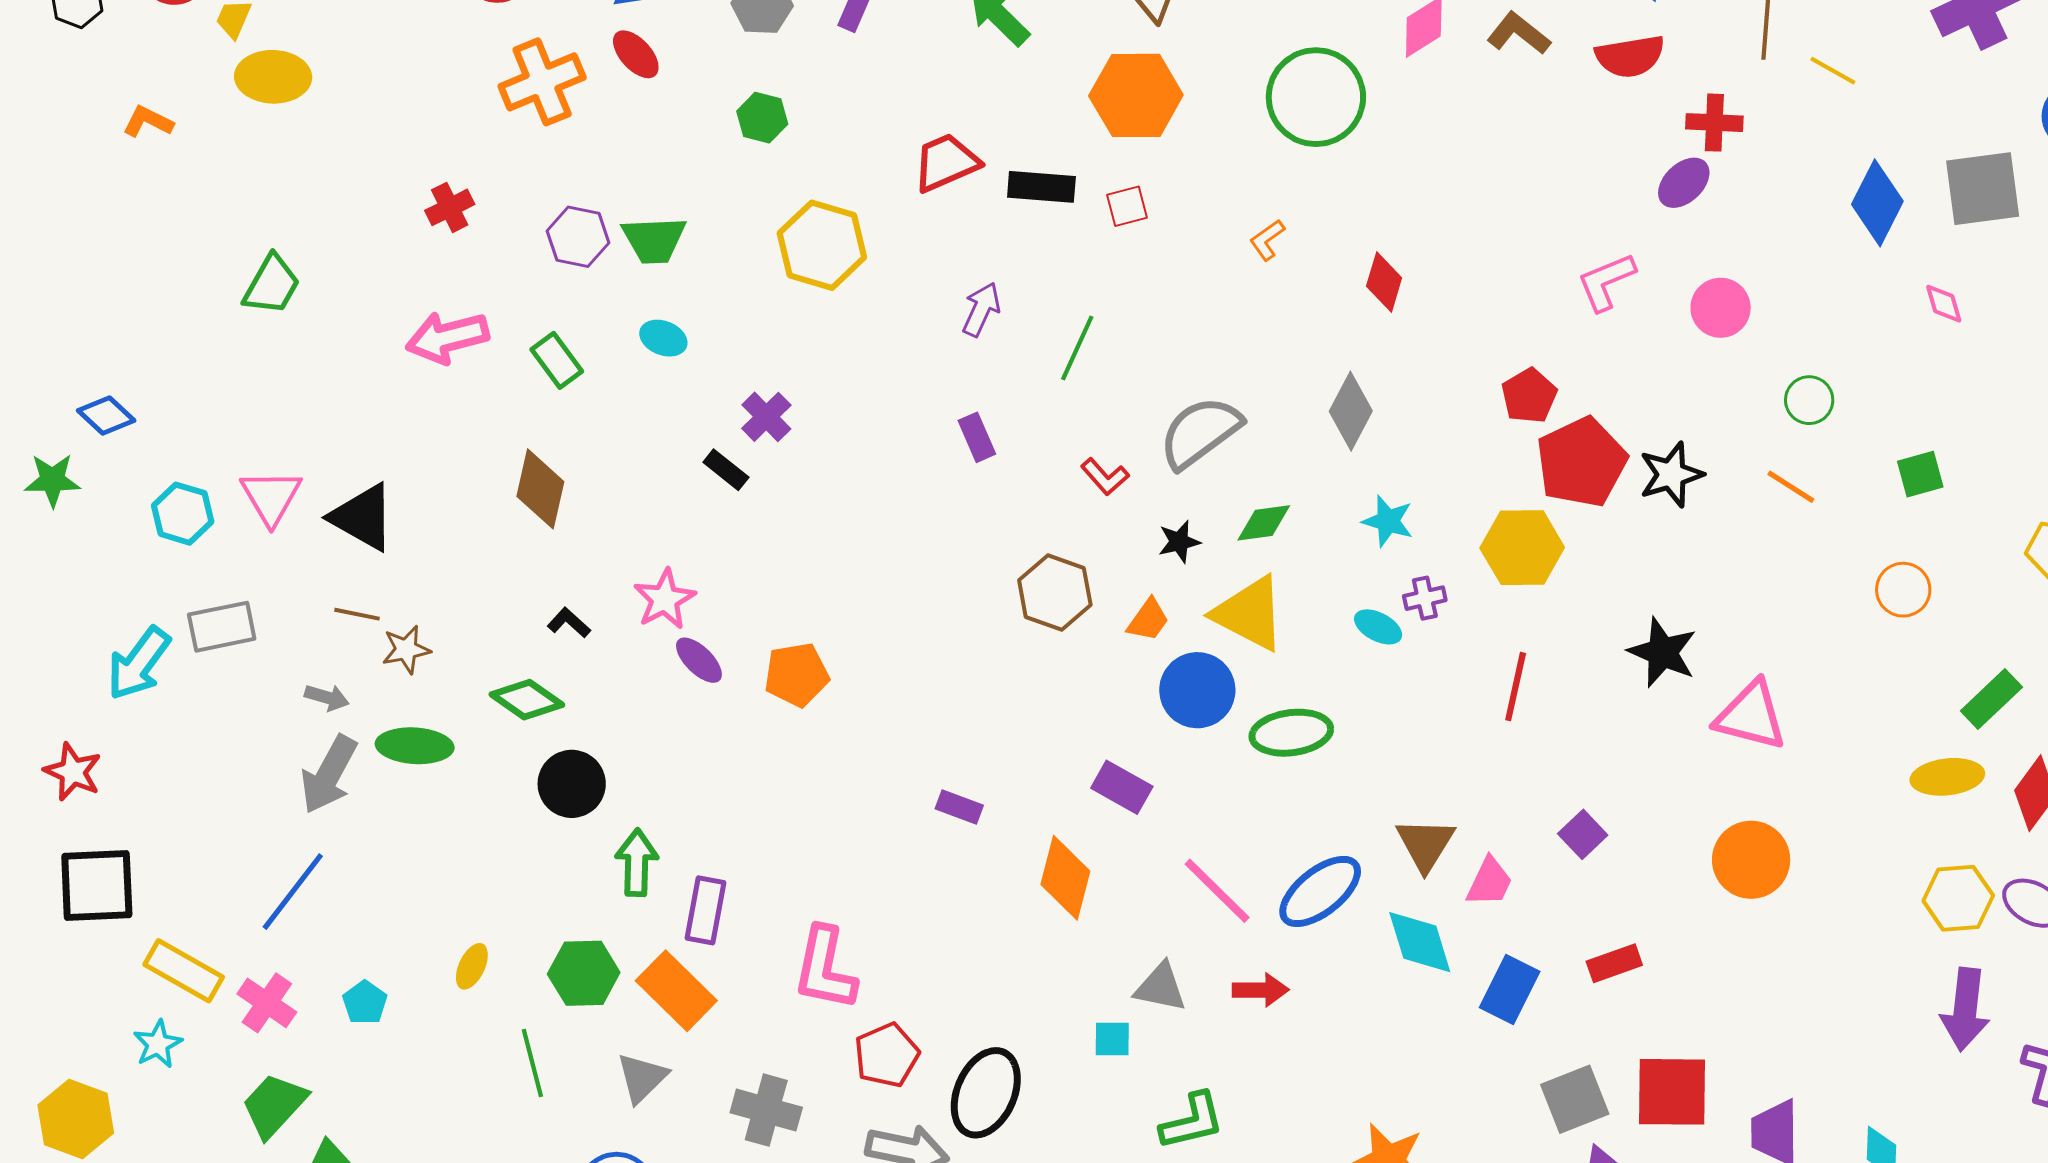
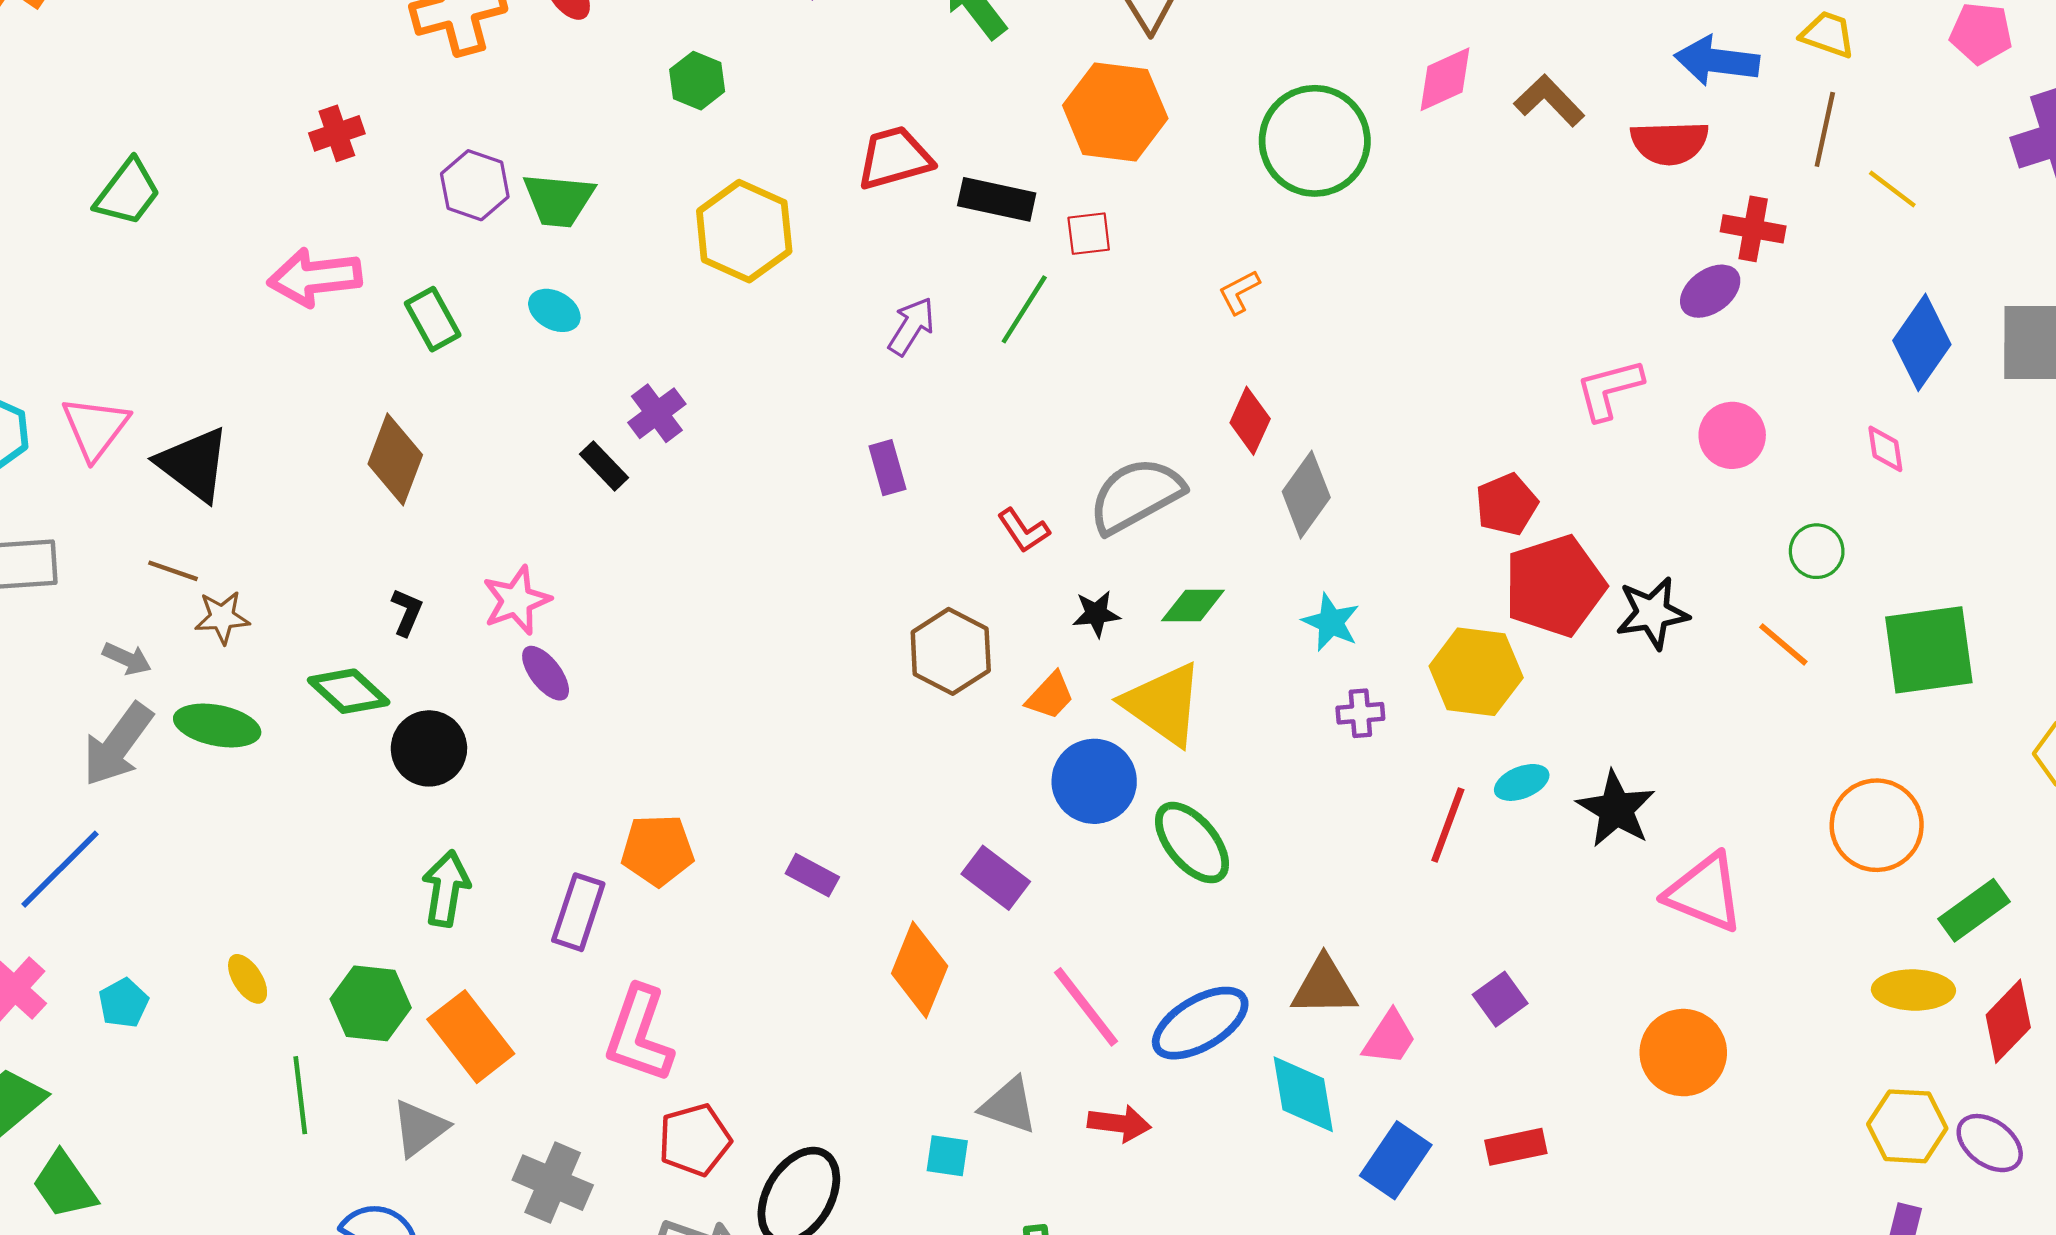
red diamond: (1384, 282) -> (1250, 421), moved
pink diamond: (1944, 304) -> (1885, 449), moved
green line: (1077, 348) -> (1024, 309), moved
green square: (1920, 474) -> (1929, 650), size x1.8
orange circle: (1903, 590) -> (1877, 825), moved, size x1.5
black L-shape: (569, 623) -> (407, 612), turned 63
cyan ellipse: (1378, 627) -> (1522, 782), moved, turned -57
orange pentagon: (797, 675) -> (658, 850), moved
green ellipse: (1291, 733) -> (1192, 843), turned 50
black circle: (572, 784) -> (429, 748), moved
brown triangle: (1425, 844) -> (1324, 986), turned 50
purple rectangle: (705, 910) -> (578, 912), moved
yellow ellipse: (472, 966) -> (248, 979), turned -66

